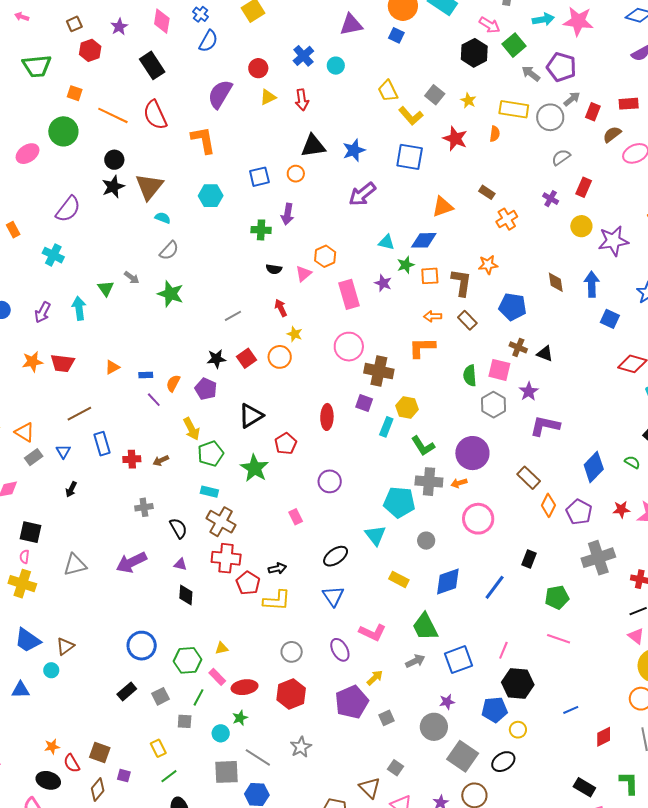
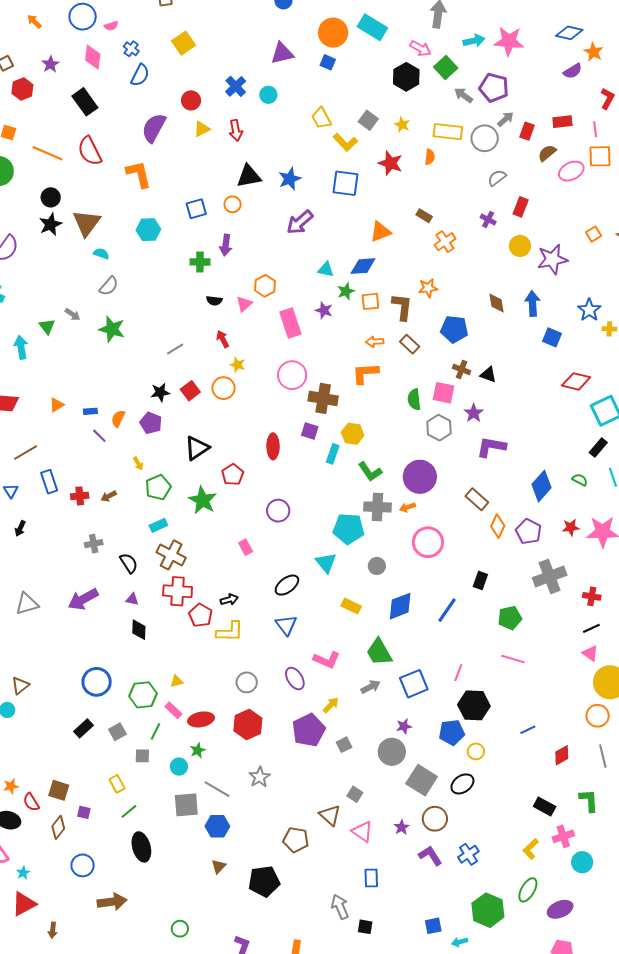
yellow arrow: (192, 429) -> (138, 463), size x0.6
cyan rectangle: (209, 492) -> (158, 525), turned -36

